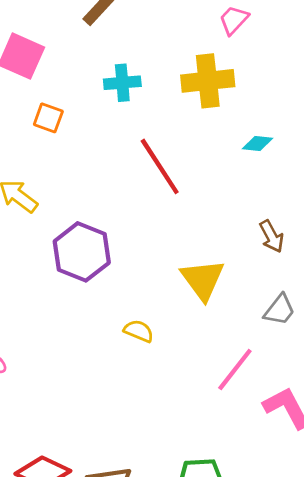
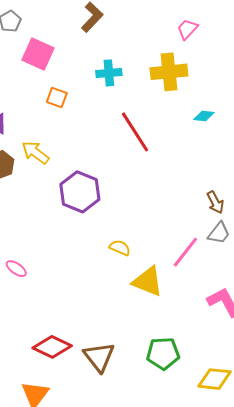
brown arrow: (272, 236) -> (215, 202), moved
yellow triangle: (203, 280) -> (148, 281), moved, turned -32
pink line: (235, 370) -> (185, 252), moved

